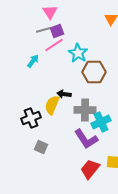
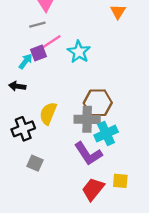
purple square: (57, 31) -> (39, 53), moved
brown hexagon: (94, 72) -> (98, 103), moved
black arrow: (64, 94) -> (17, 86), moved

